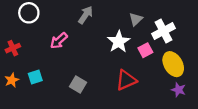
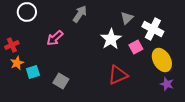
white cross: (164, 31) -> (153, 29), turned -35
orange star: (12, 80) -> (17, 63), moved
gray square: (78, 84) -> (61, 81), moved

